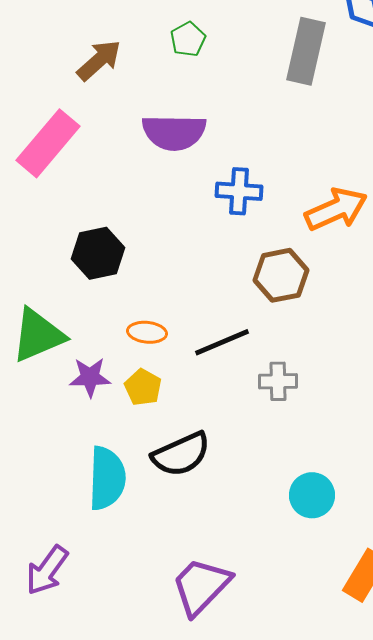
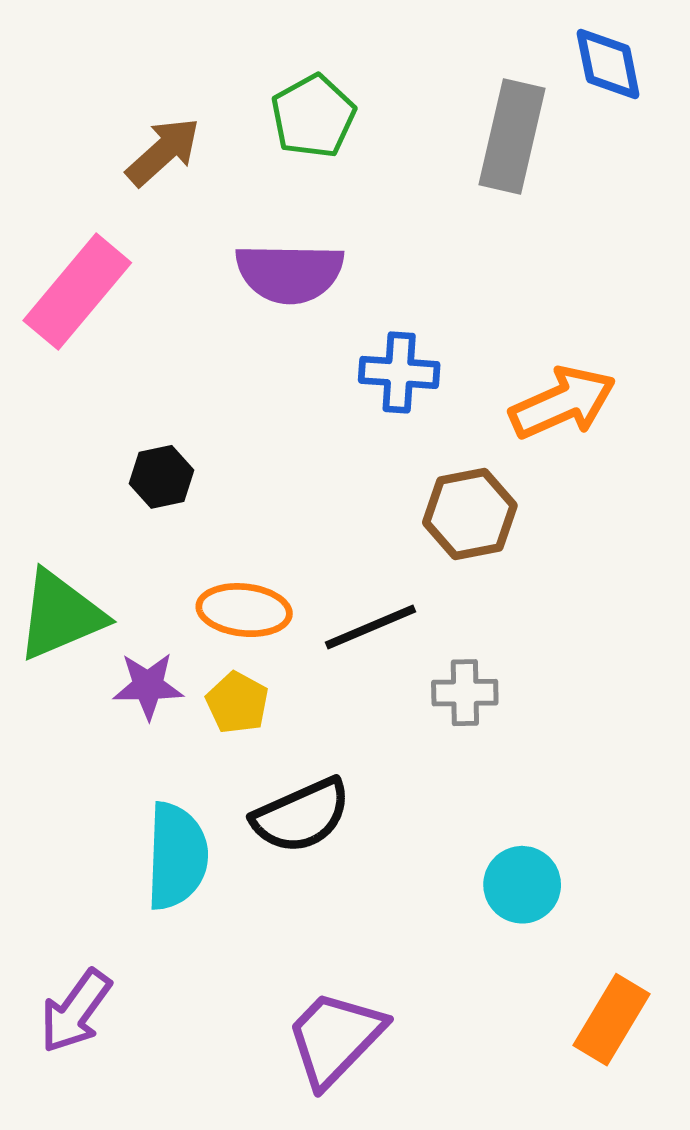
green pentagon: (188, 39) -> (313, 116), size x1.4
black hexagon: (98, 253) -> (161, 477), size x0.7
orange ellipse: (147, 332) -> (244, 610), size x1.4

